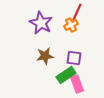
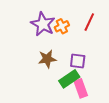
red line: (77, 12) -> (89, 22), moved
orange cross: (71, 25) -> (62, 26), moved

